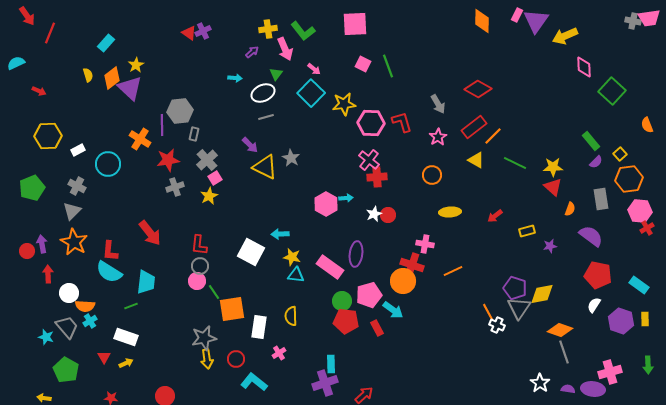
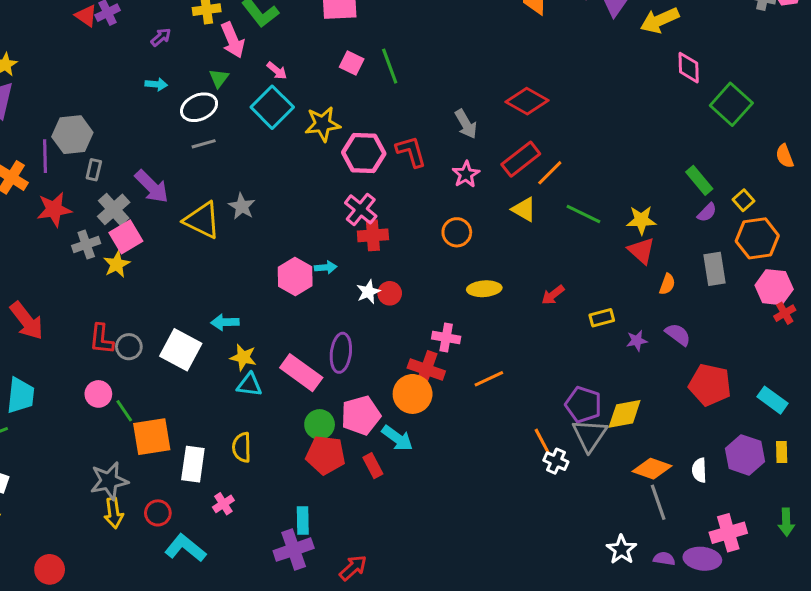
purple arrow: (252, 52) -> (161, 37), moved
purple arrow: (250, 145) -> (152, 187), moved, size x1.4
pink square: (215, 178) -> (126, 237), size x1.5
gray cross: (175, 187) -> (86, 244), moved
purple semicircle: (591, 236) -> (678, 334), moved, size x0.7
gray circle: (200, 266) -> (129, 347), moved
white semicircle: (594, 305) -> (699, 470), moved, turned -35

